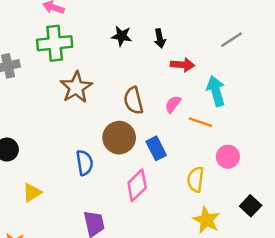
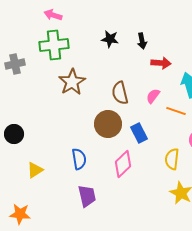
blue semicircle: (84, 163) -> (79, 159), moved

